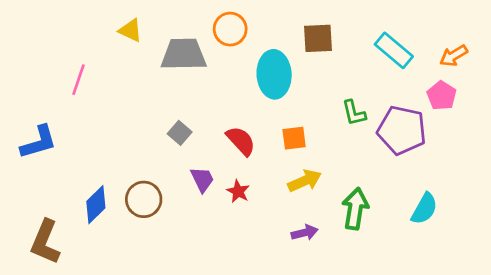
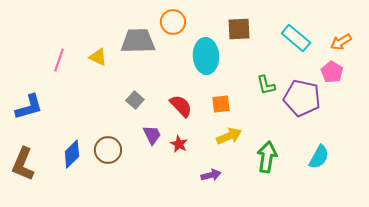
yellow triangle: (130, 30) -> (98, 57), moved
purple arrow: (305, 233) -> (211, 175), moved
brown L-shape: (45, 242) -> (23, 164), moved

